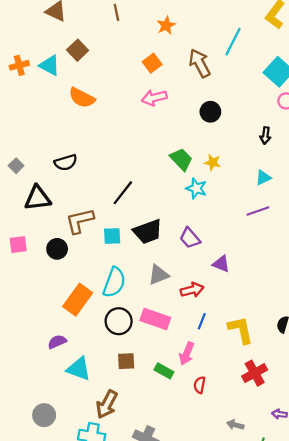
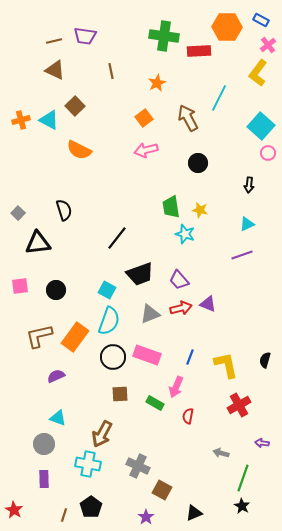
green trapezoid: (181, 159) -> (171, 207), turned -145
black semicircle: (66, 162) -> (64, 210), turned -90
brown L-shape: (80, 221) -> (39, 336), moved
cyan square: (112, 236) -> (107, 290), moved, turned 30
red arrow: (192, 290) -> (181, 308), moved
cyan triangle: (79, 369) -> (58, 418), moved, size x0.7

